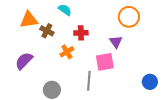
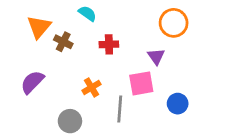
orange triangle: (29, 20) -> (39, 27), turned -42
orange cross: (67, 52) -> (91, 87), moved
blue circle: (150, 82) -> (178, 104), moved

